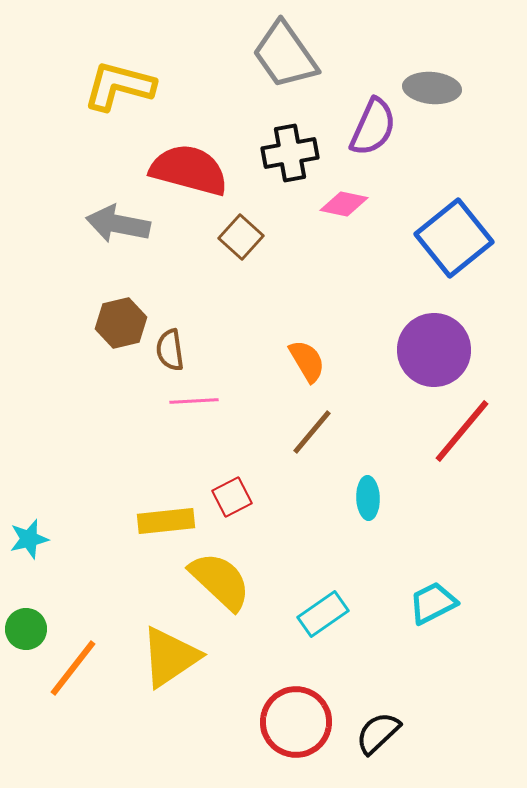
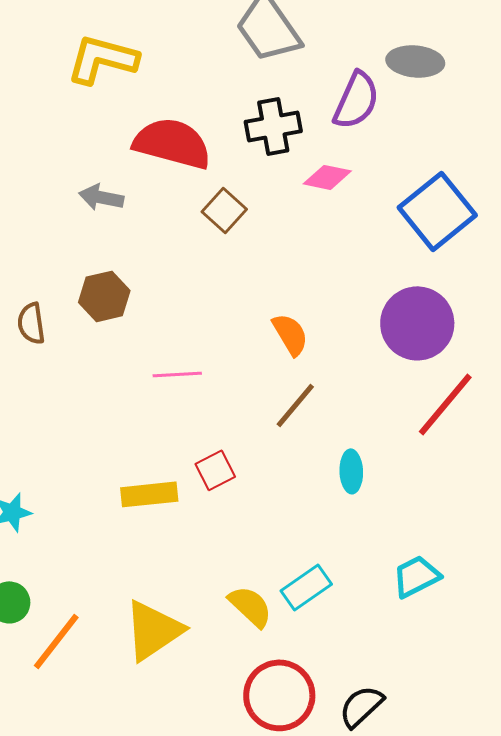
gray arrow: (118, 224) -> (101, 197), size x0.7
brown semicircle: (170, 350) -> (31, 323), moved
yellow semicircle: (220, 581) -> (250, 606), moved, size x0.7

